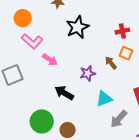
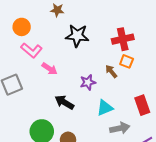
black star: (77, 27) -> (77, 36), turned 30
red cross: (122, 31) -> (123, 39), size x1.5
gray arrow: (119, 119) -> (120, 128), turned -144

